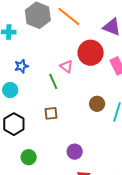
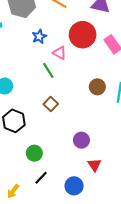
blue star: (21, 66) -> (39, 37), moved
brown square: (51, 113) -> (51, 104), turned -32

